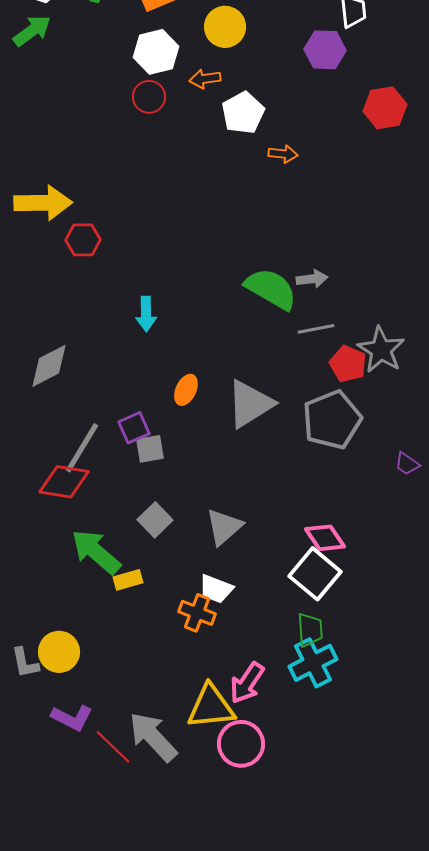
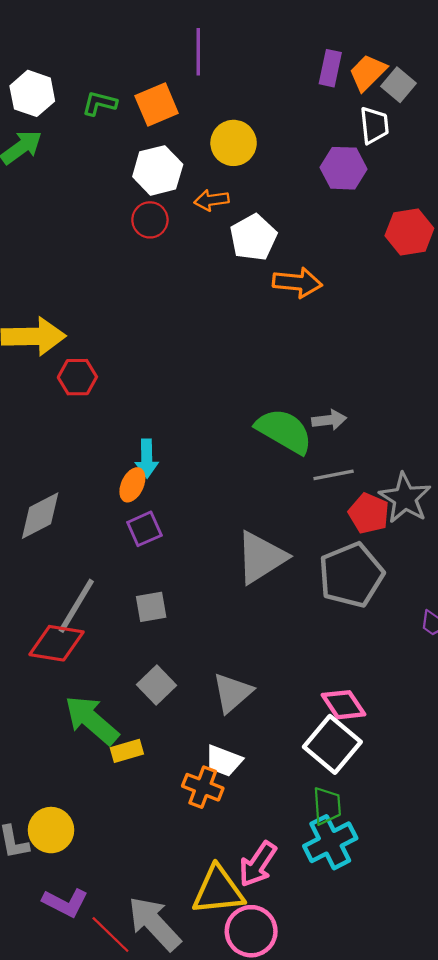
orange arrow: (283, 154) -> (297, 283), size x1.5
orange ellipse: (186, 390) -> (132, 485), moved
purple square: (134, 428) -> (144, 529), moved

